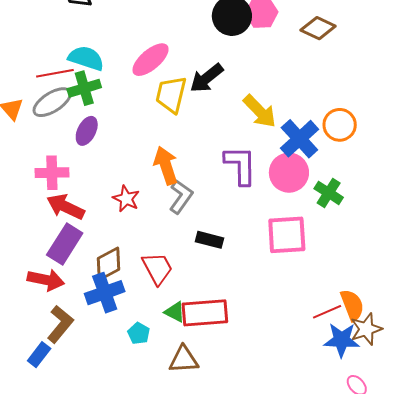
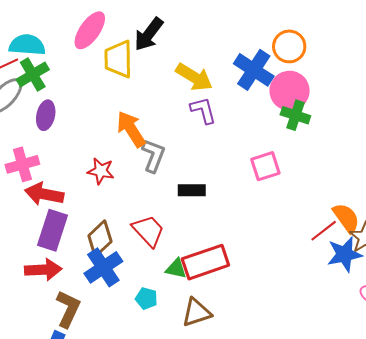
yellow arrow: (260, 111) -> (194, 77), moved
purple L-shape: (240, 165) -> (203, 110), size x0.7
pink circle: (289, 173) -> (290, 91), moved
pink square: (287, 235) -> (265, 166), size x0.7

